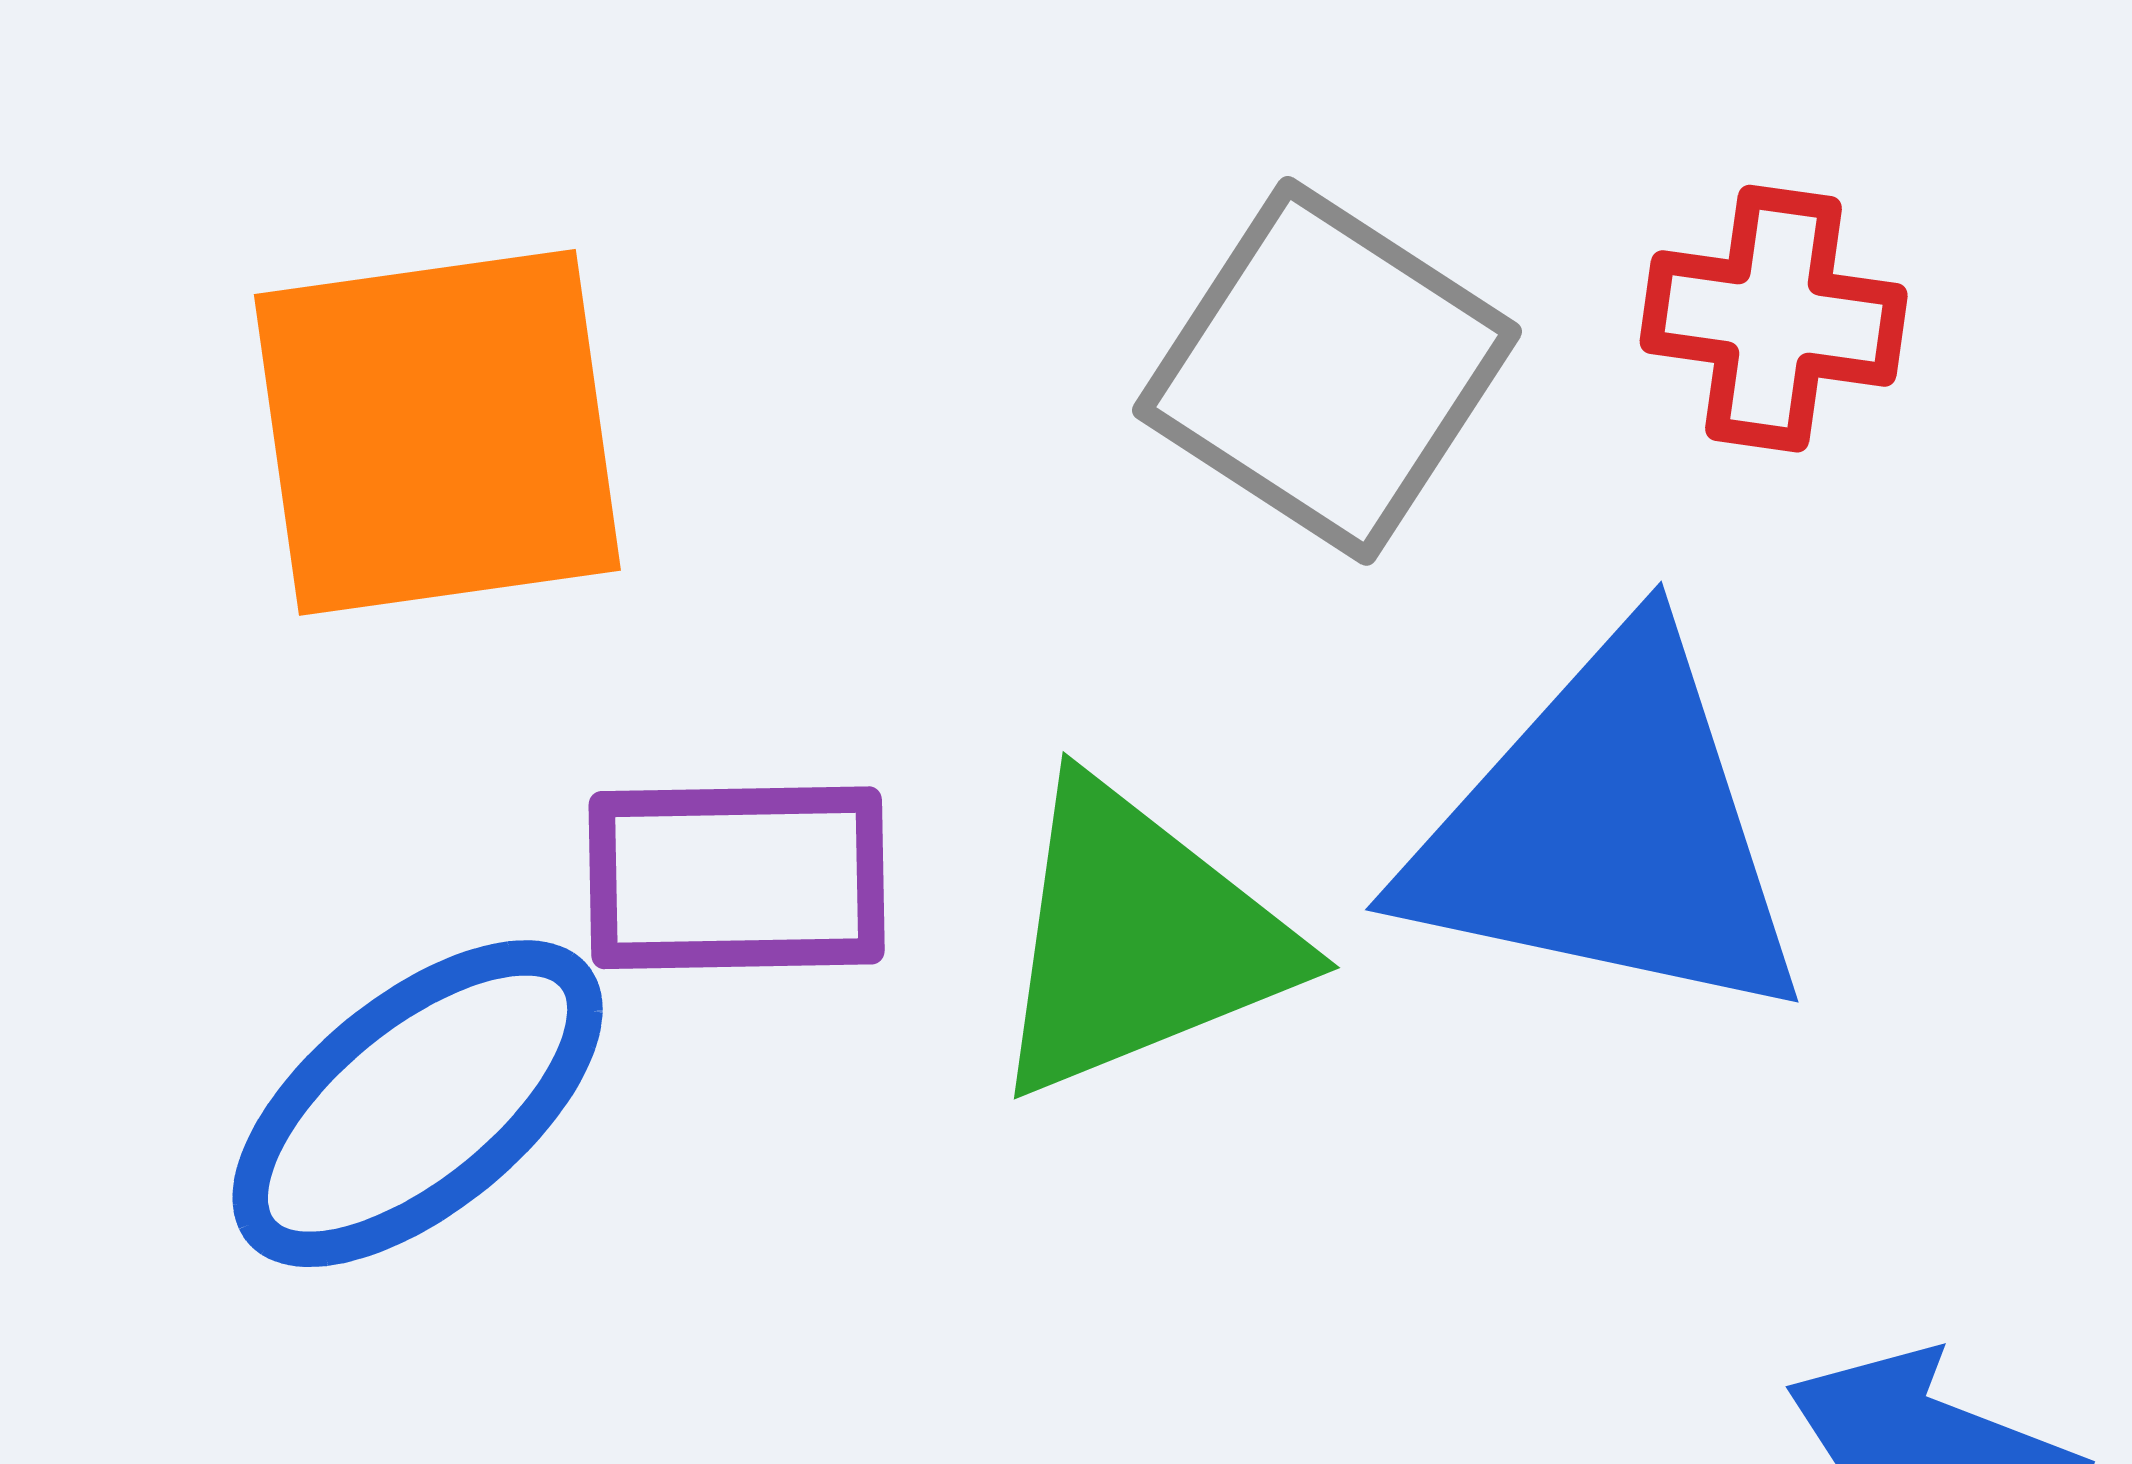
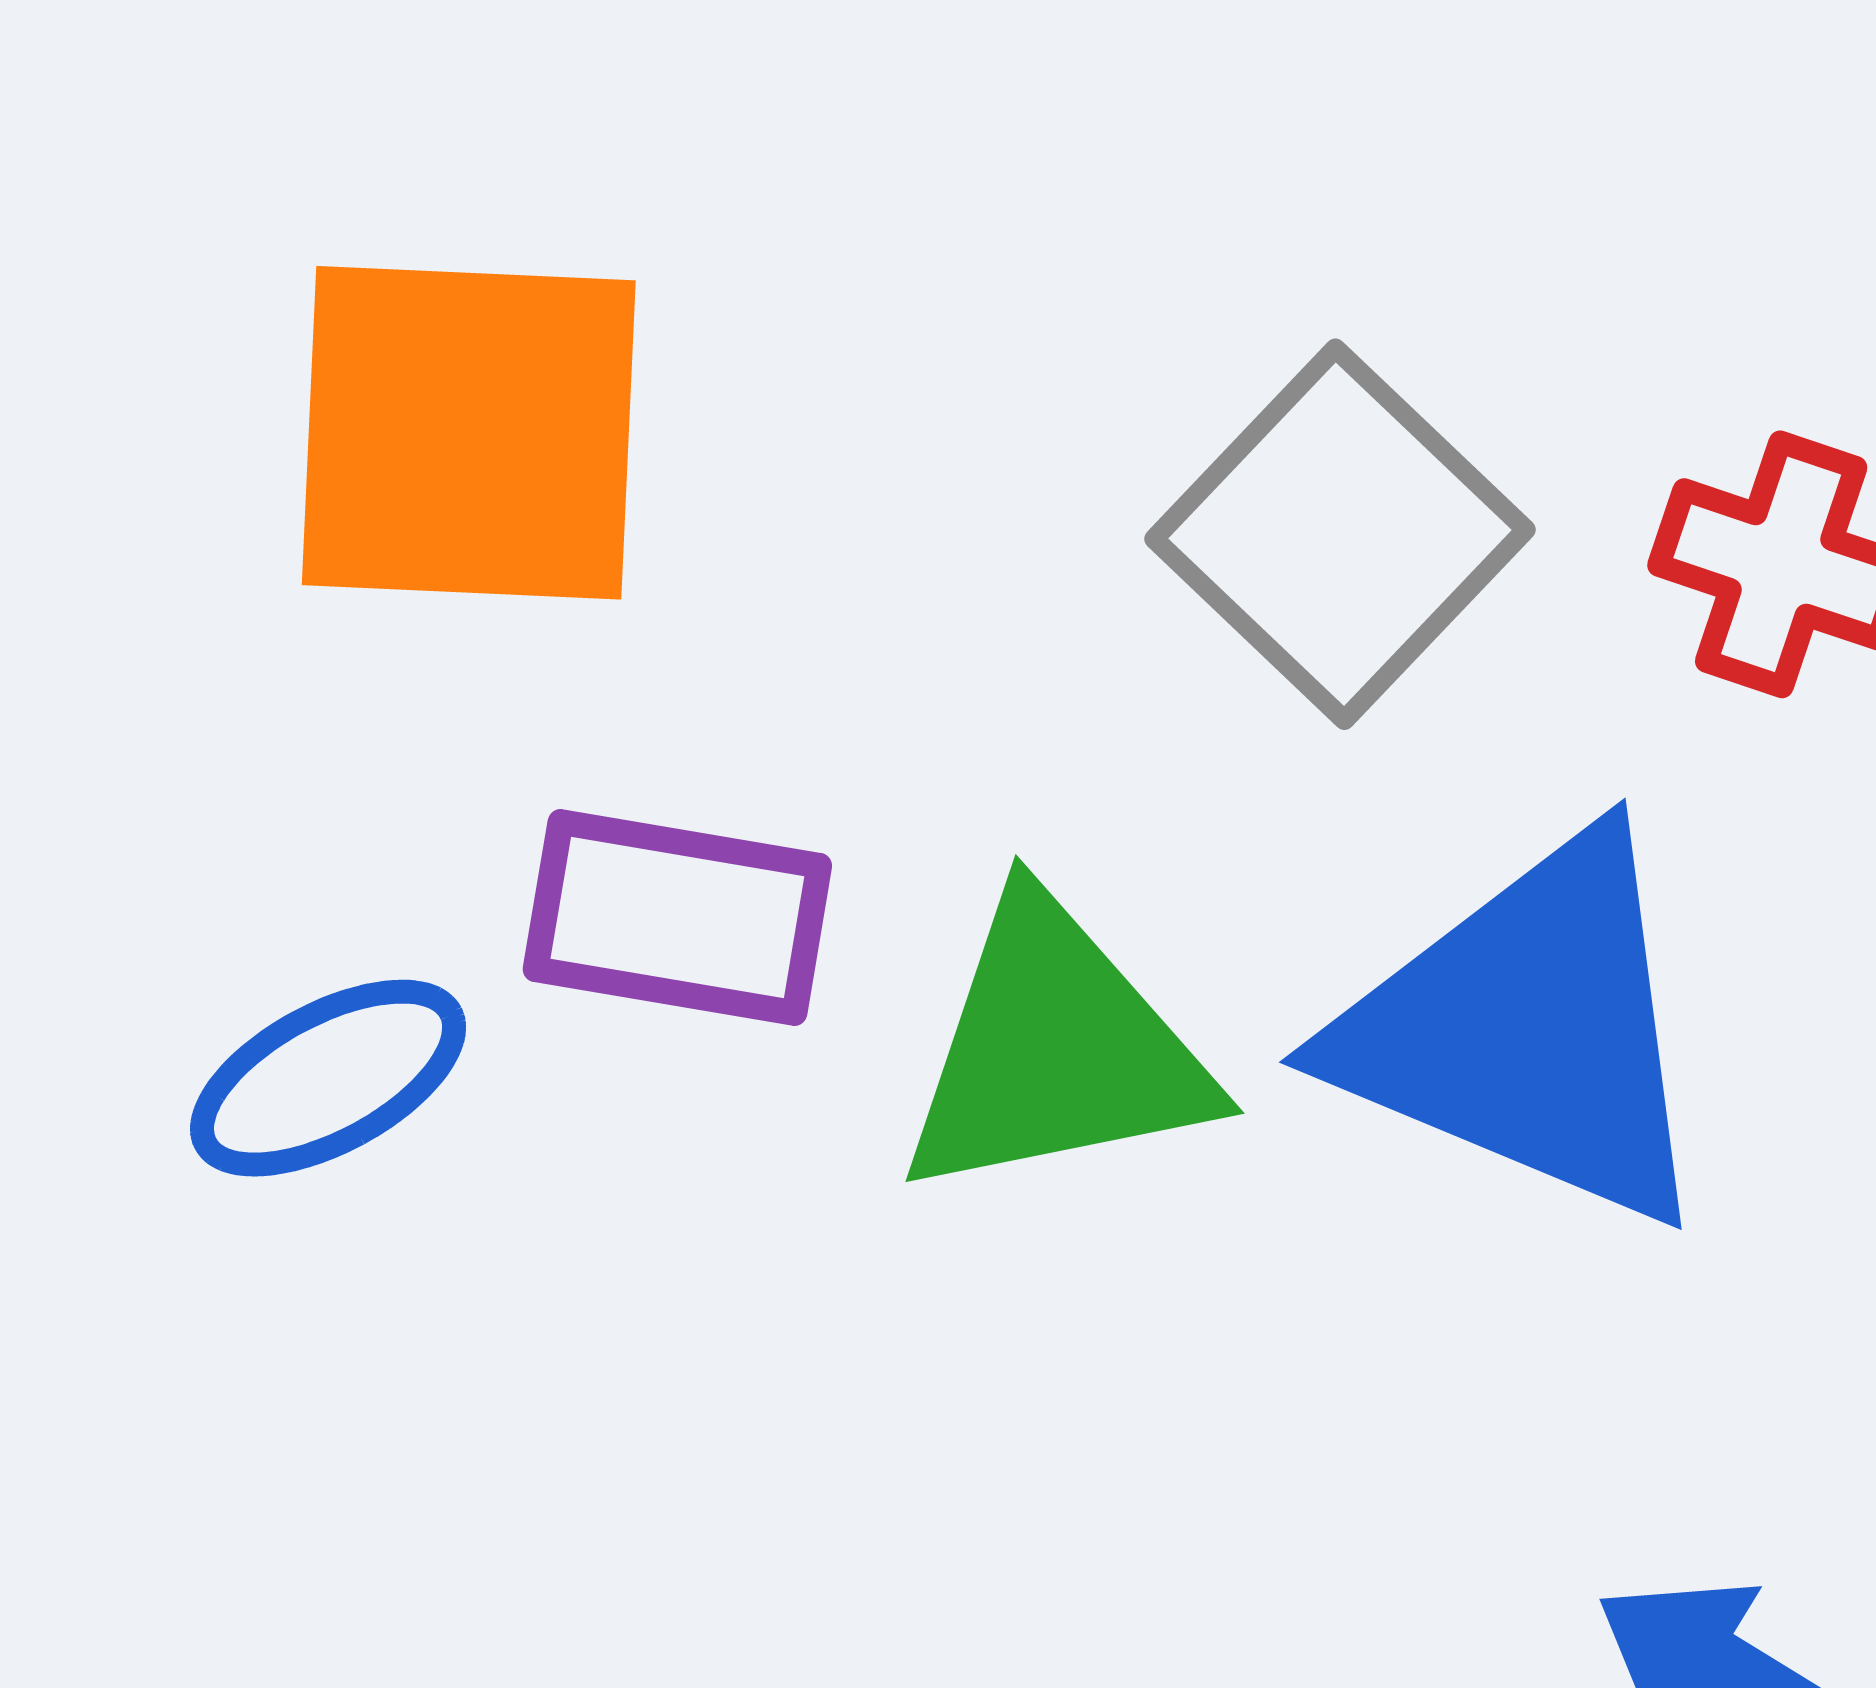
blue ellipse: (418, 1104) -> (328, 1078), size x0.7

